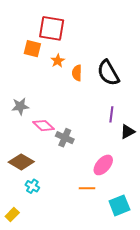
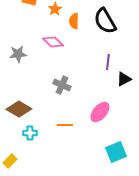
pink diamond: (44, 126) -> (53, 42), moved
cyan cross: (32, 186) -> (30, 133), turned -32
orange line: (87, 188) -> (65, 125), moved

